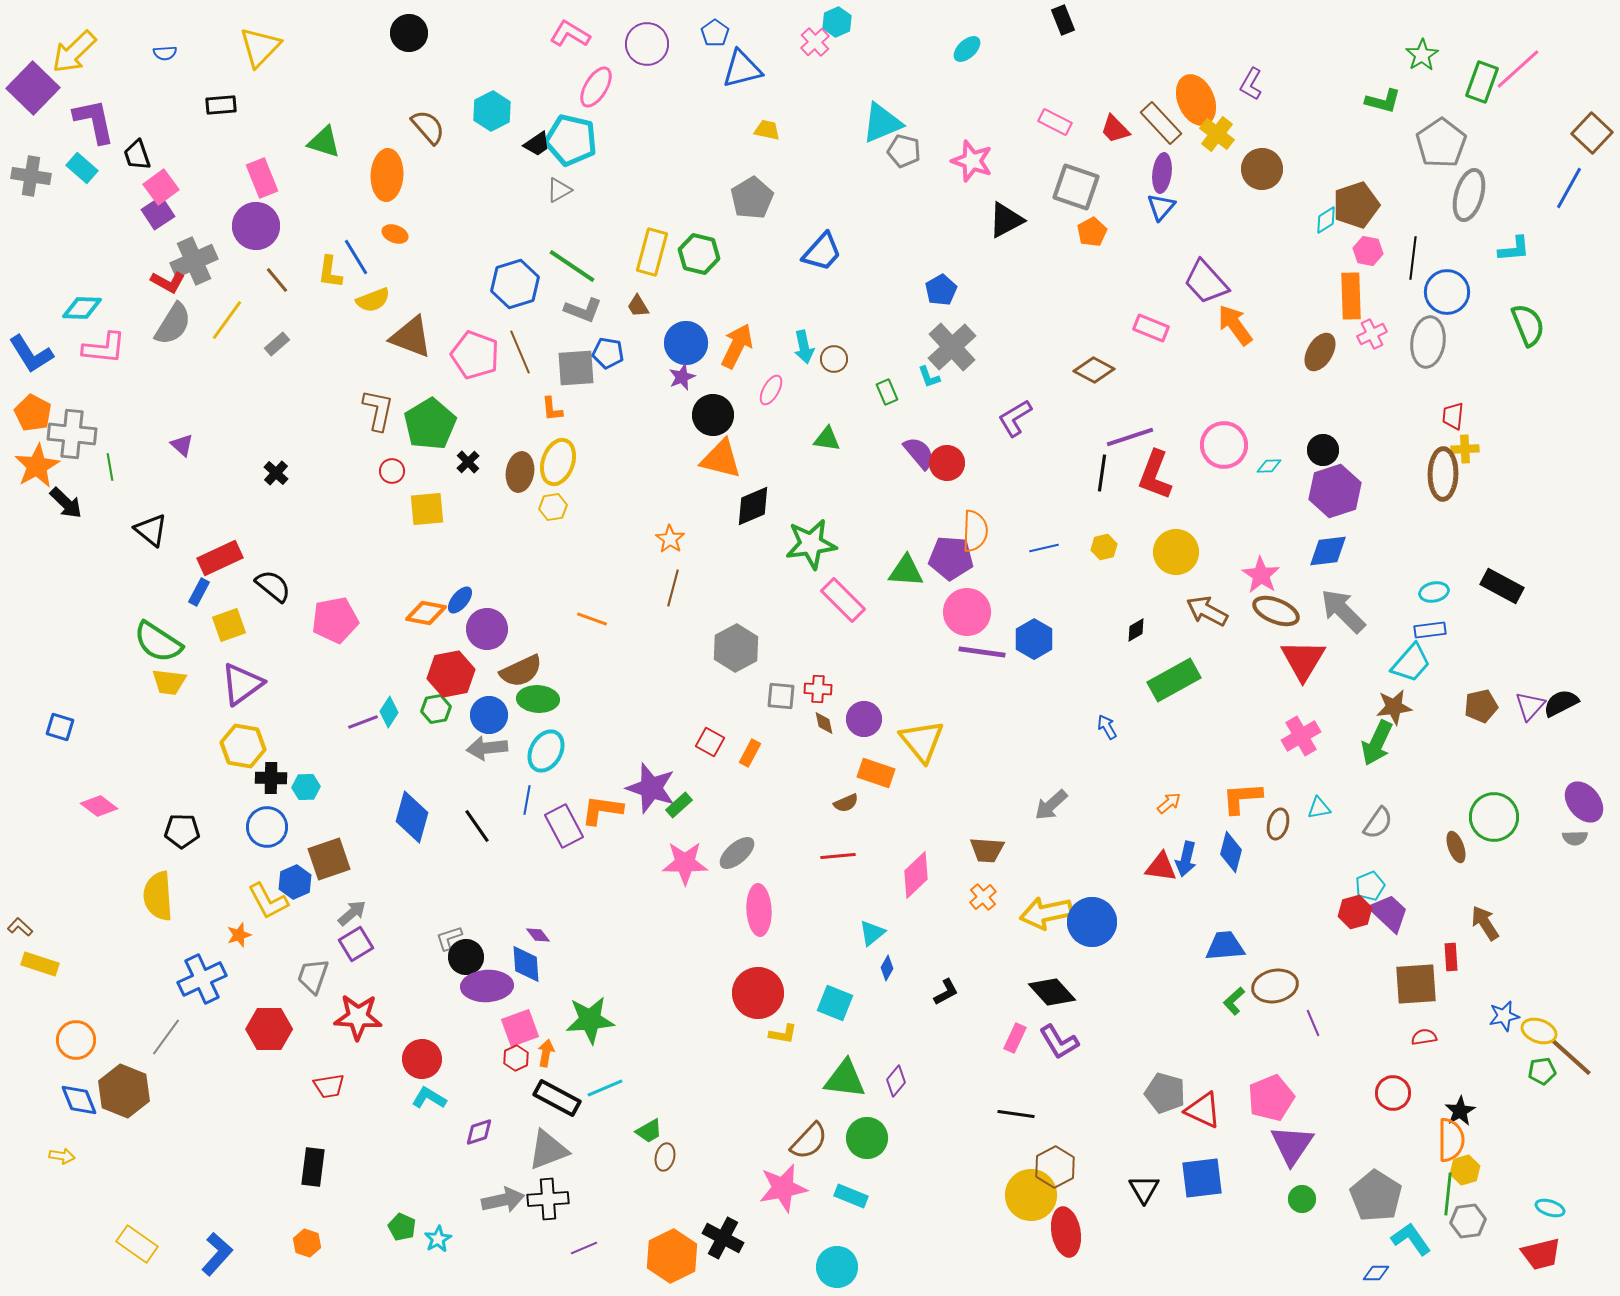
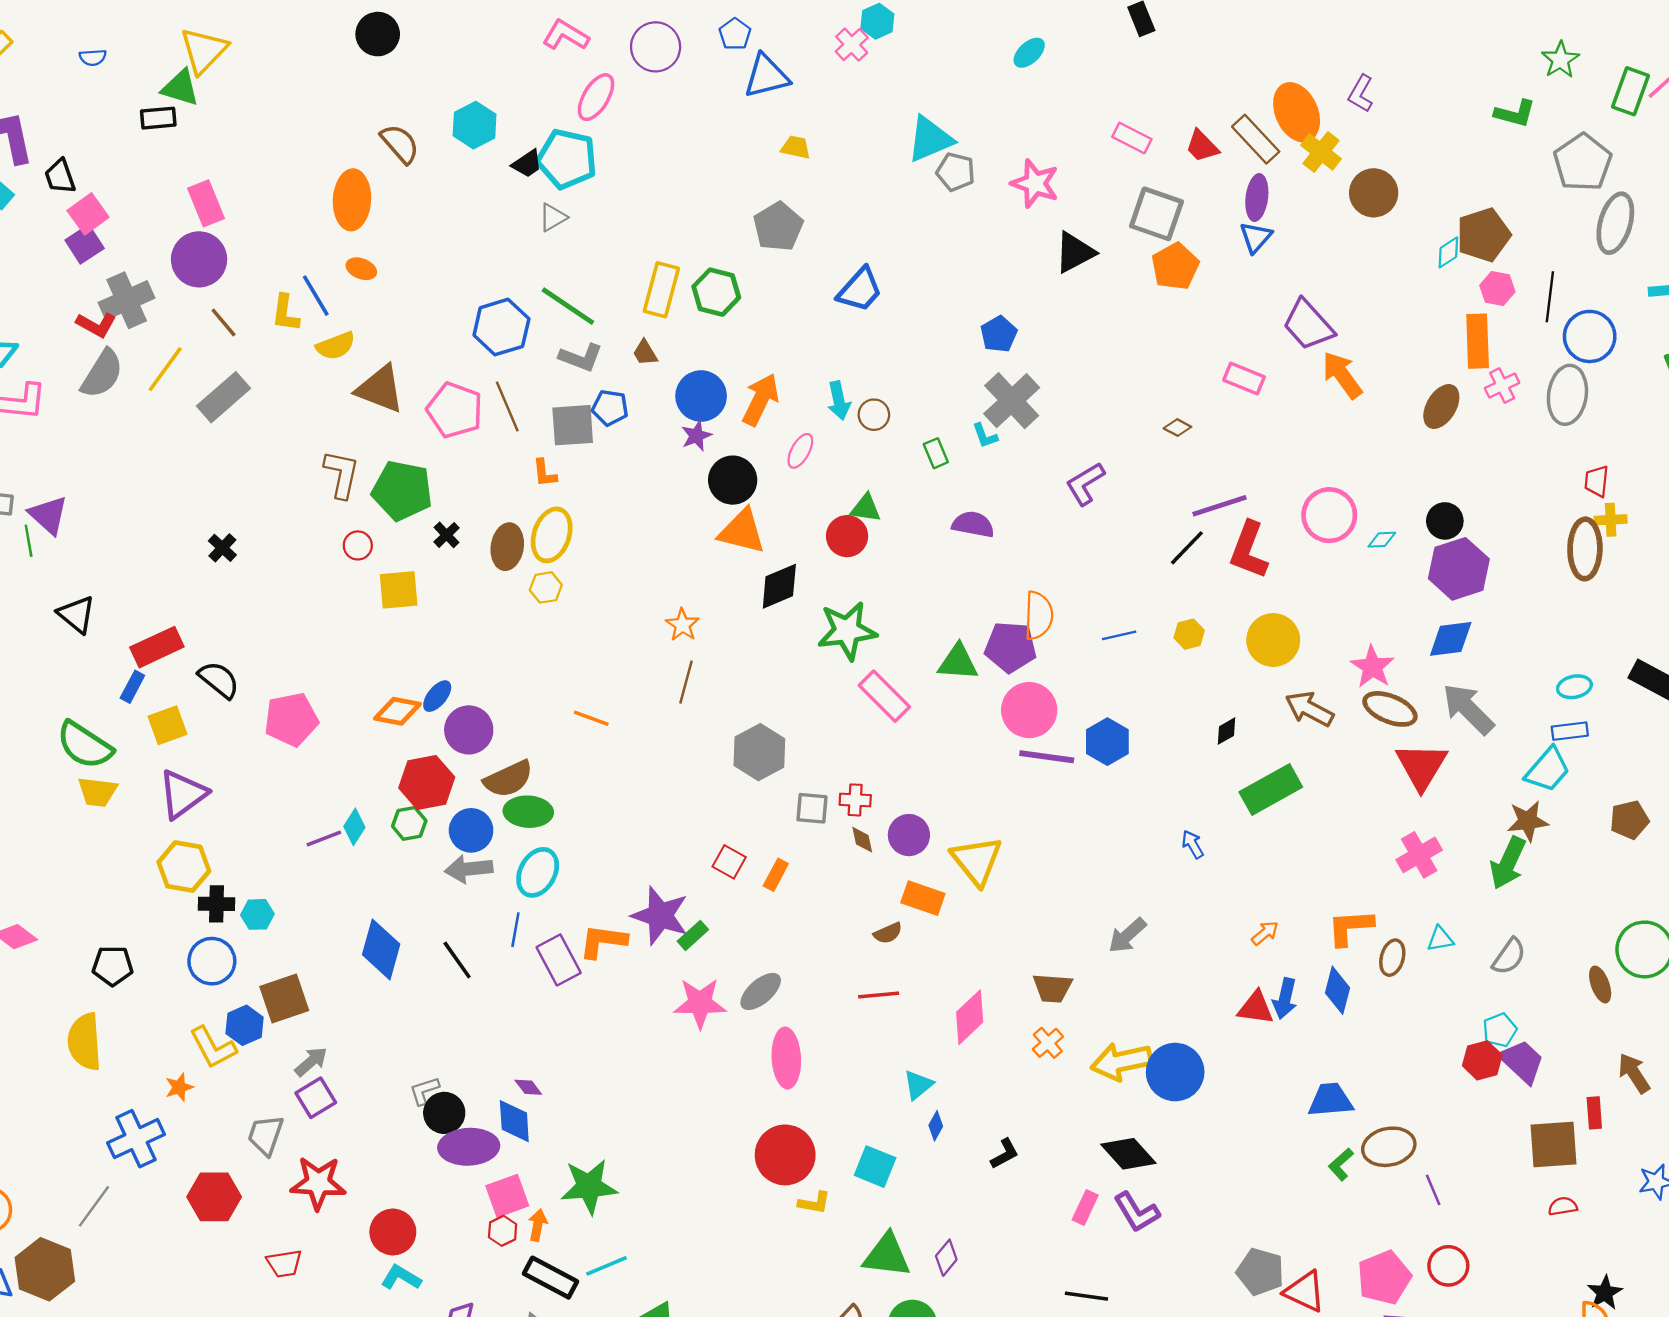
green triangle: (324, 142) -> (180, 88), moved
orange pentagon: (1092, 232) -> (1175, 266), size x1.4
gray rectangle: (277, 344) -> (224, 397), size x1.8
brown diamond: (1094, 370) -> (1177, 428), size x0.6
green pentagon: (430, 424) -> (402, 491), turned -30
purple triangle: (182, 445) -> (48, 515), moved, size x1.5
purple semicircle: (919, 453) -> (973, 524), turned -39
red circle: (947, 463) -> (847, 536), moved
black line: (1102, 473) -> (1187, 548), turned 36
red circle: (1393, 1093) -> (1448, 1266), moved

